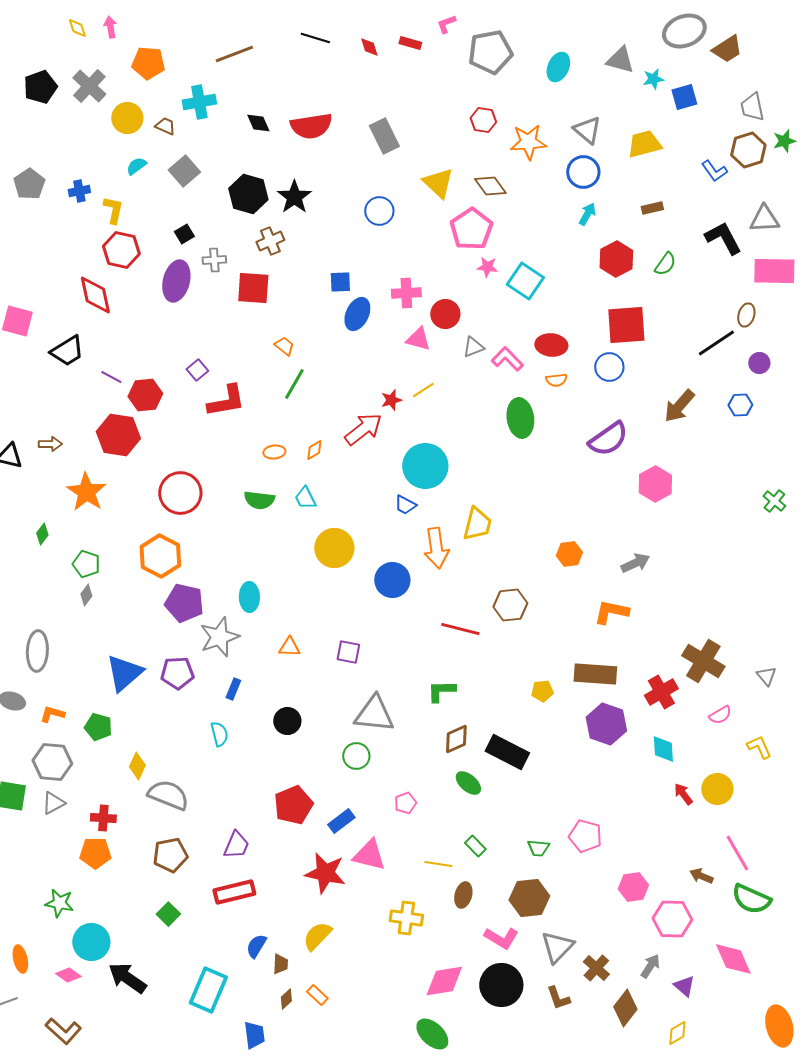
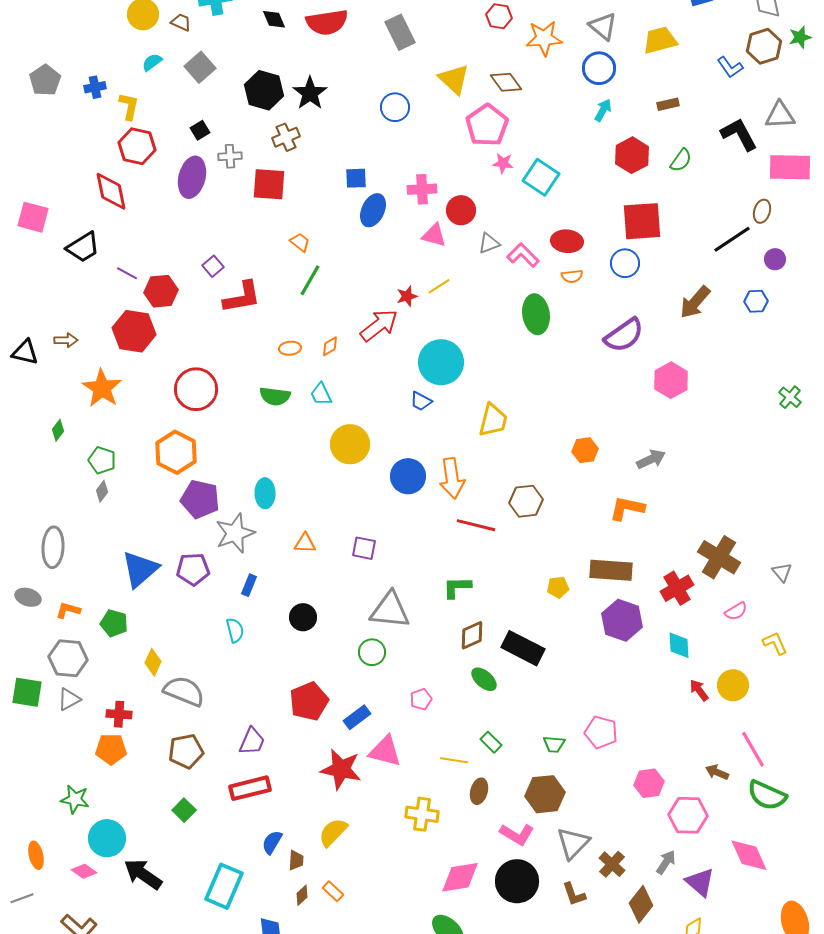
orange arrow: (436, 548) -> (452, 478), moved
purple triangle: (684, 986) -> (700, 882), size x1.4

